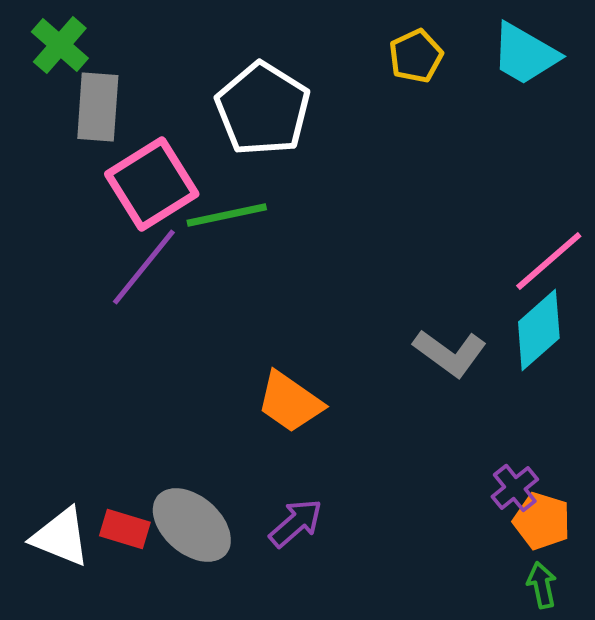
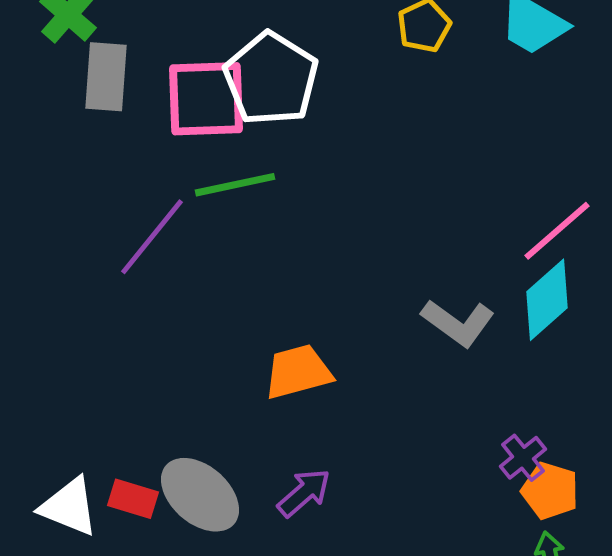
pink square: (152, 184) -> (206, 99), moved, turned 30
orange trapezoid: (290, 402) -> (298, 372), turned 130

